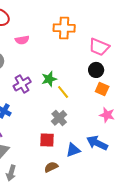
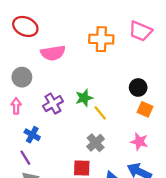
pink semicircle: (22, 40) -> (53, 53), size x1.5
pink trapezoid: (99, 47) -> (140, 31), moved
pink star: (107, 115) -> (139, 142), moved

